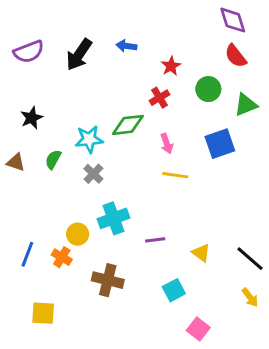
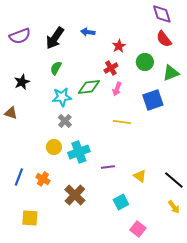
pink arrow: (167, 144) -> (117, 89), moved, turned 40
green semicircle: (53, 159) -> (56, 68), moved
yellow circle: (78, 234) -> (54, 147), moved
brown cross: (108, 280) -> (75, 195), turned 30

